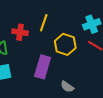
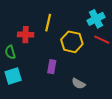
purple rectangle: (43, 67) -> (52, 67), size x0.6

